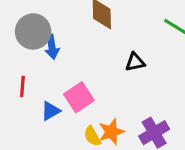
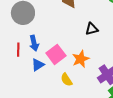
blue arrow: (52, 47) -> (34, 43), moved
orange star: (111, 132) -> (81, 59), moved

